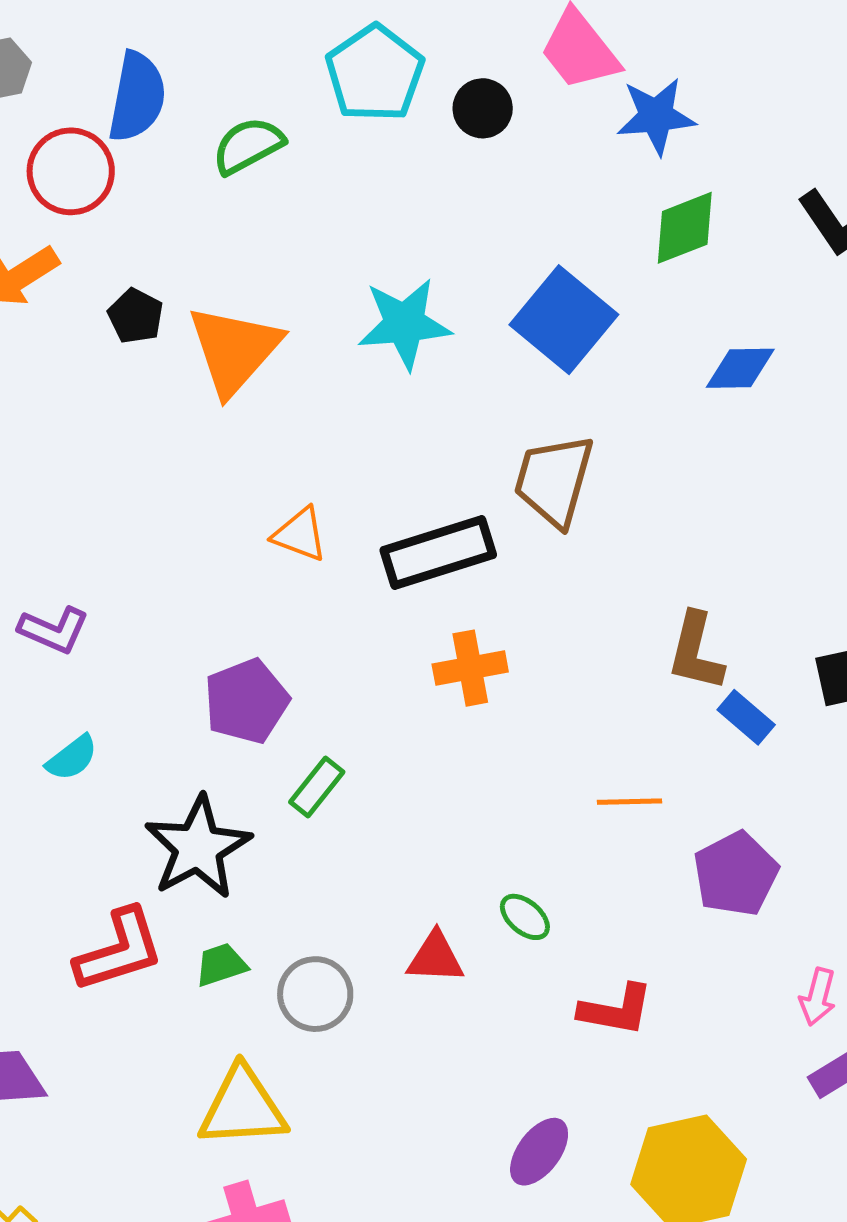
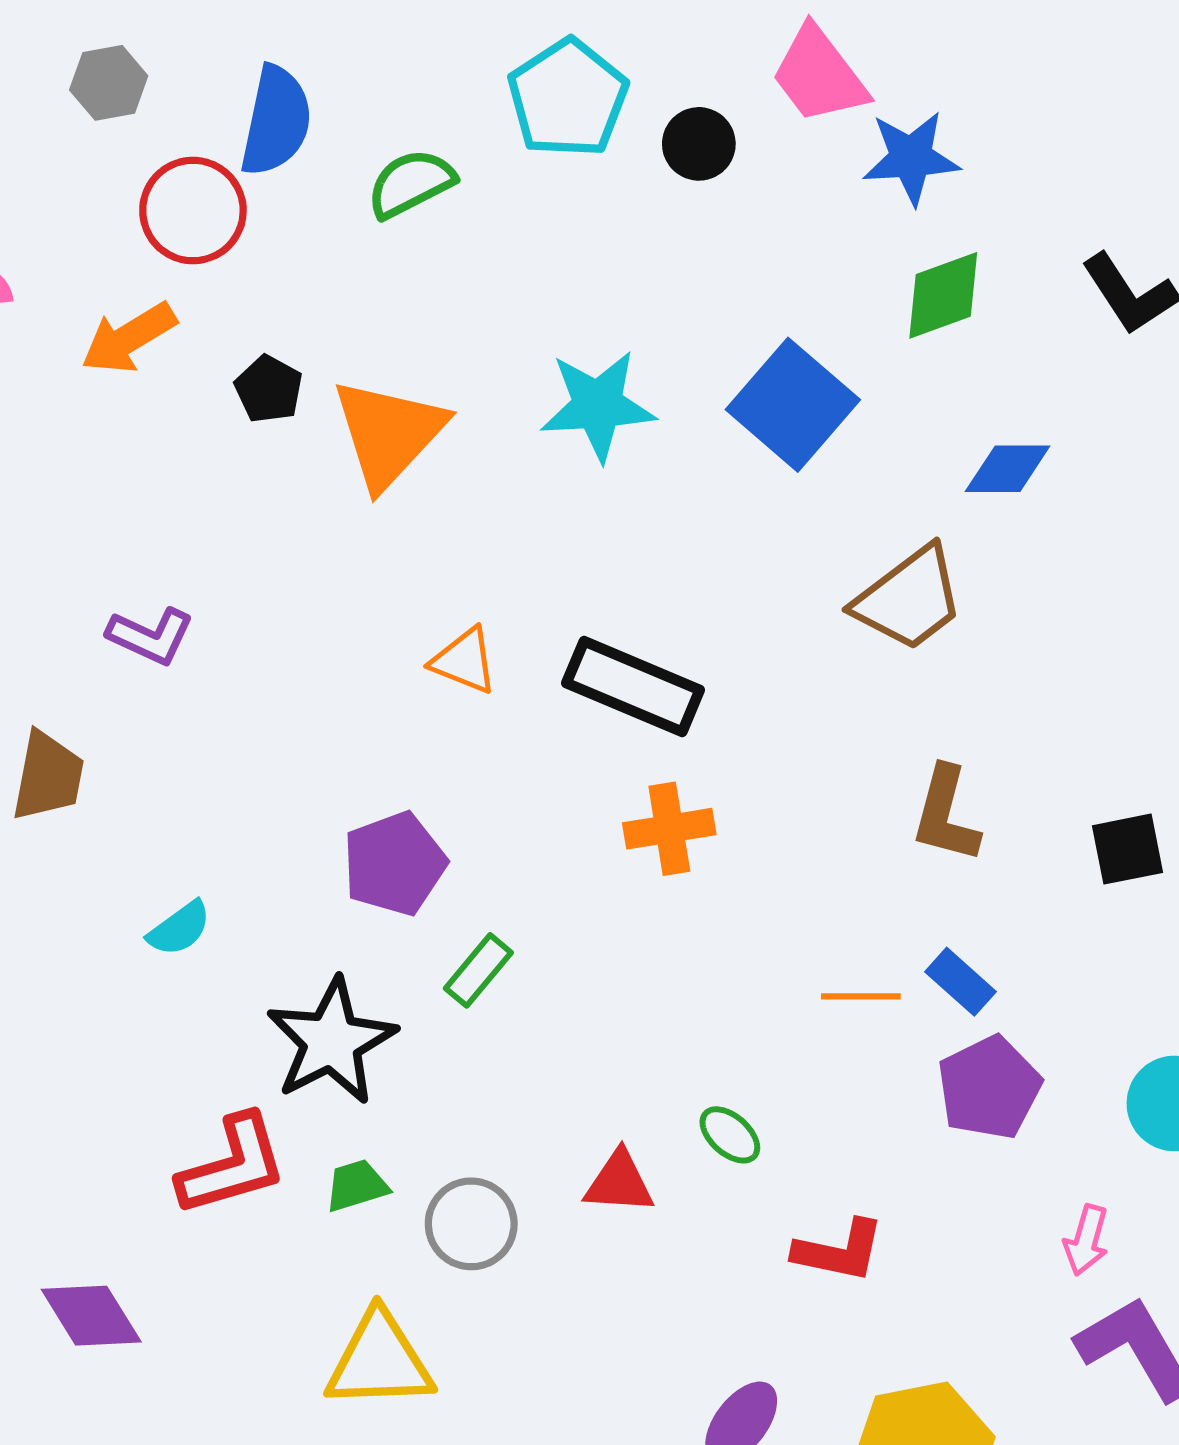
brown trapezoid: (554, 480) -> (909, 599), moved, turned -144
black rectangle: (438, 553) -> (633, 687), turned 39
purple L-shape: (54, 630) -> (151, 636), moved
blue rectangle: (746, 717) -> (960, 982), moved

